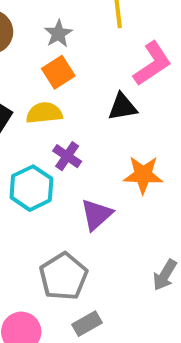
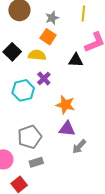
orange square: (58, 72) -> (48, 37), turned -35
orange star: (143, 175) -> (65, 105), moved
purple triangle: (96, 215) -> (67, 129), moved, turned 36

